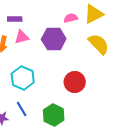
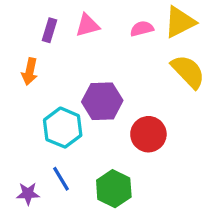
purple rectangle: (15, 19) -> (49, 30), turned -72
pink triangle: (22, 37) -> (87, 25), moved
purple hexagon: (54, 39) -> (102, 101), moved

